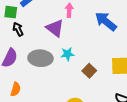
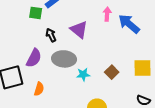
pink arrow: (69, 10) -> (107, 14), moved
black arrow: (18, 29) -> (51, 35), moved
cyan star: (68, 54) -> (83, 74), moved

